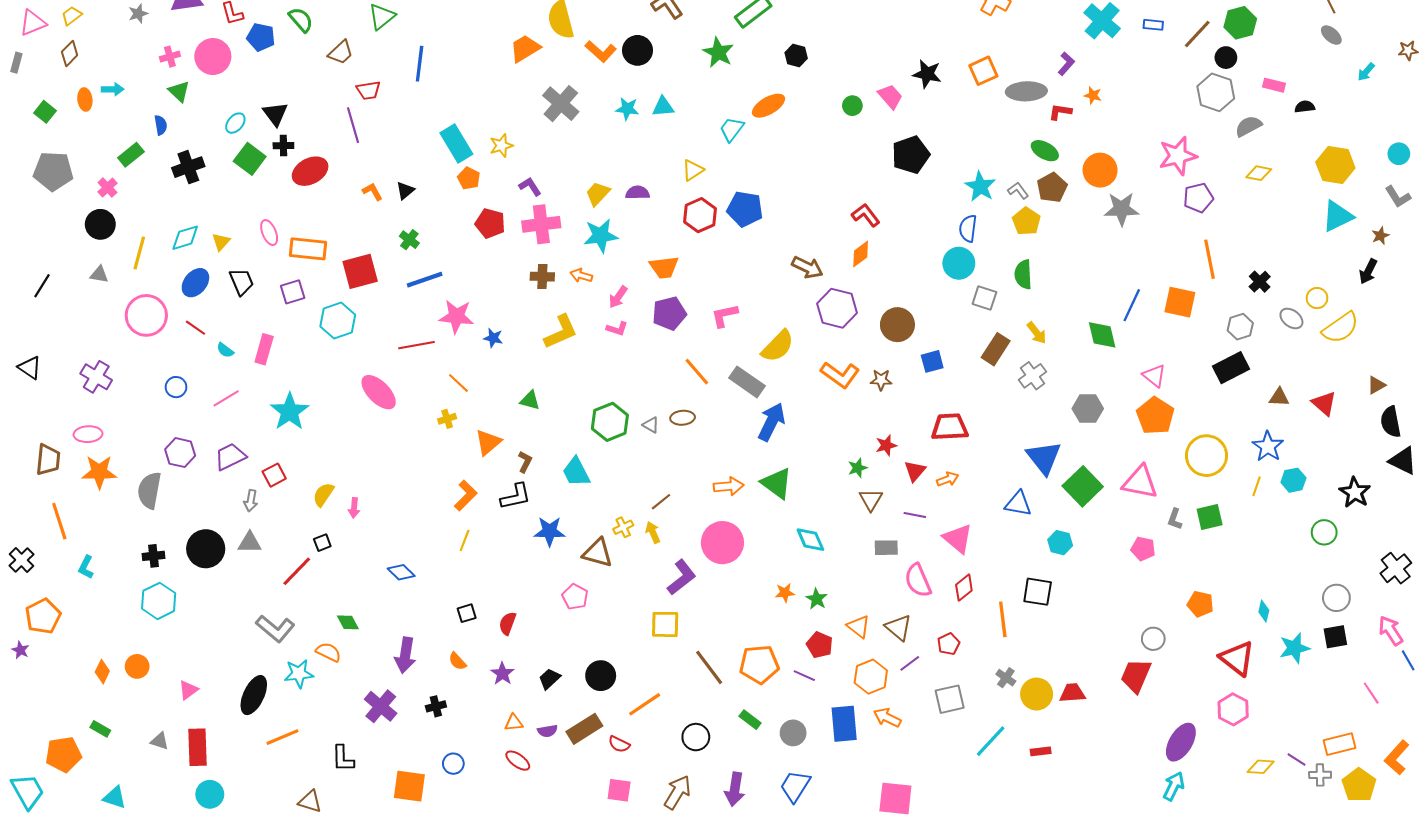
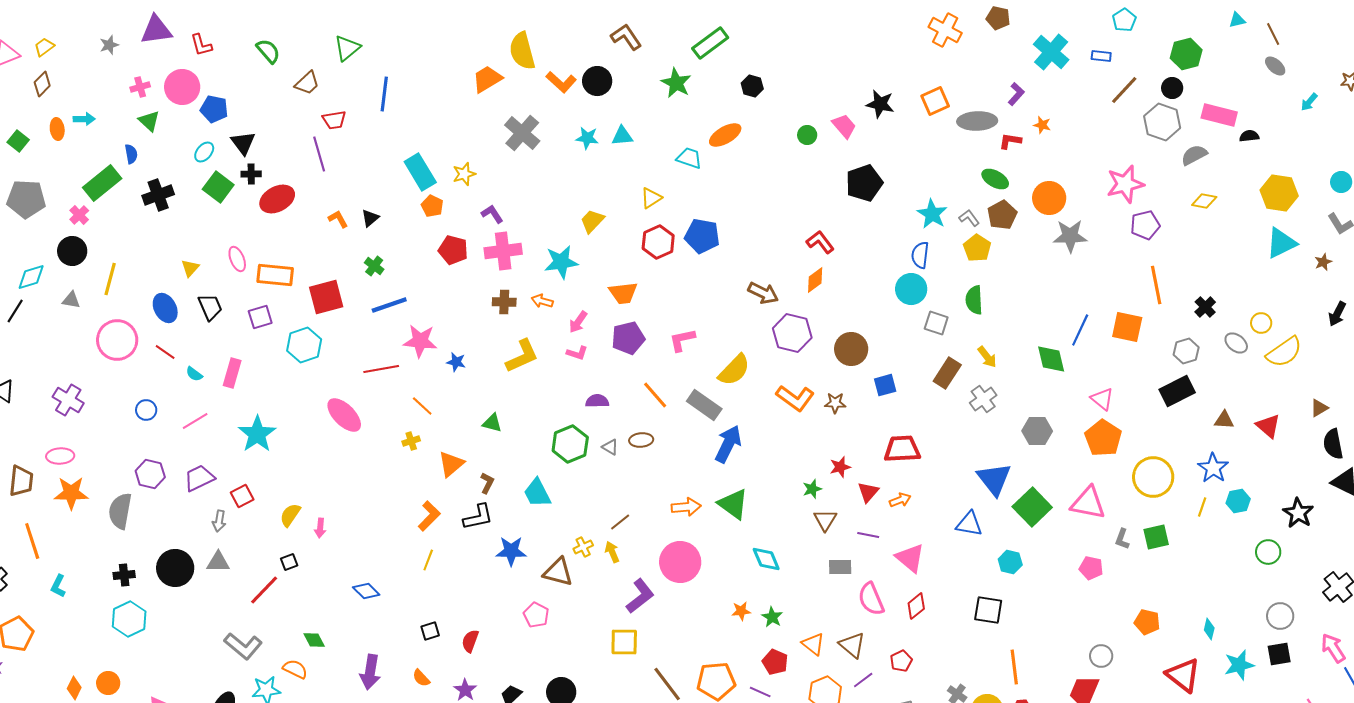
brown line: (1197, 34) -> (1124, 90), moved
blue pentagon: (261, 37) -> (214, 109), moved
pink rectangle: (1274, 85) -> (1219, 115), size x1.6
cyan trapezoid: (732, 129) -> (689, 158), turned 72
green rectangle: (131, 155) -> (102, 183), size x1.5
purple semicircle: (638, 193) -> (597, 401), moved
yellow trapezoid: (598, 194) -> (592, 221), moved
cyan diamond: (185, 238) -> (31, 277), moved
black arrow: (1368, 271) -> (1337, 314), moved
blue ellipse: (195, 283) -> (165, 308), turned -68
orange line: (1003, 619) -> (1014, 667), moved

